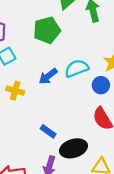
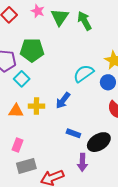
green pentagon: (47, 30) -> (32, 50), moved, turned 30
blue arrow: (48, 76) -> (63, 100), moved

